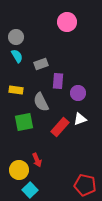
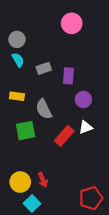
purple rectangle: (58, 81) -> (68, 76), moved
red arrow: (37, 160) -> (43, 180), moved
red pentagon: (85, 185) -> (91, 198), turned -30

